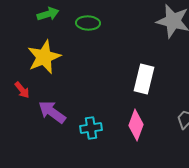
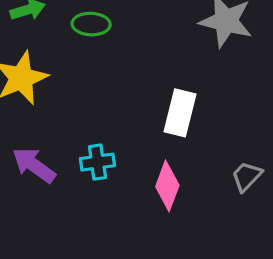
cyan cross: (91, 128) -> (97, 162), moved

